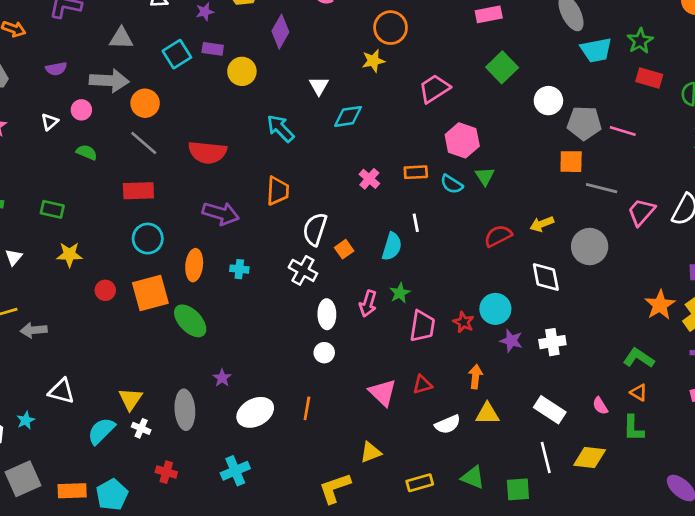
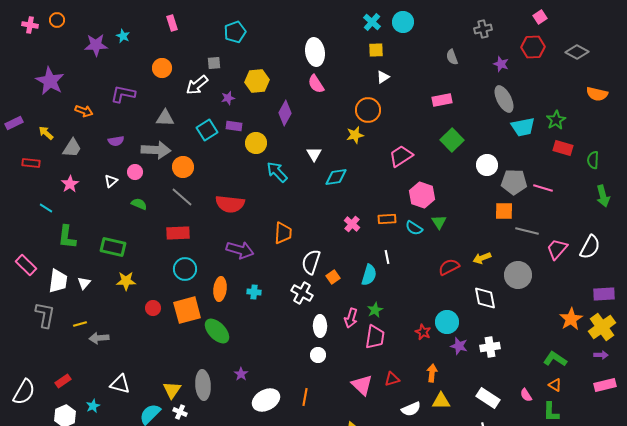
cyan arrow: (280, 128) -> (277, 172), moved
green rectangle: (52, 209) -> (113, 247), size x1.4
pink trapezoid: (422, 326) -> (375, 337), moved
gray ellipse: (185, 410) -> (203, 385), moved

